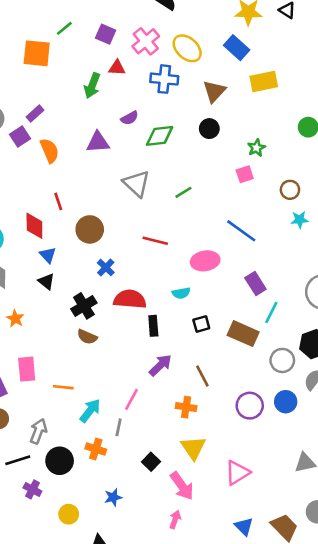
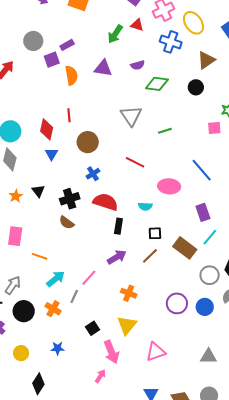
purple triangle: (98, 142) -> (103, 68), moved
black triangle: (46, 281) -> (38, 191), moved
brown line: (202, 376) -> (150, 256), moved, turned 60

